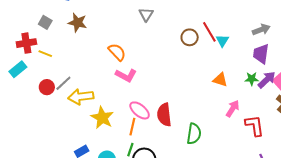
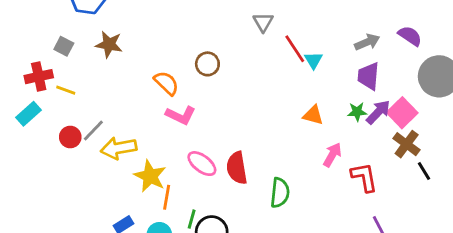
gray triangle: (146, 14) -> (263, 22), moved
brown circle: (190, 37) -> (207, 64), moved
orange line: (132, 127) -> (167, 197), moved

